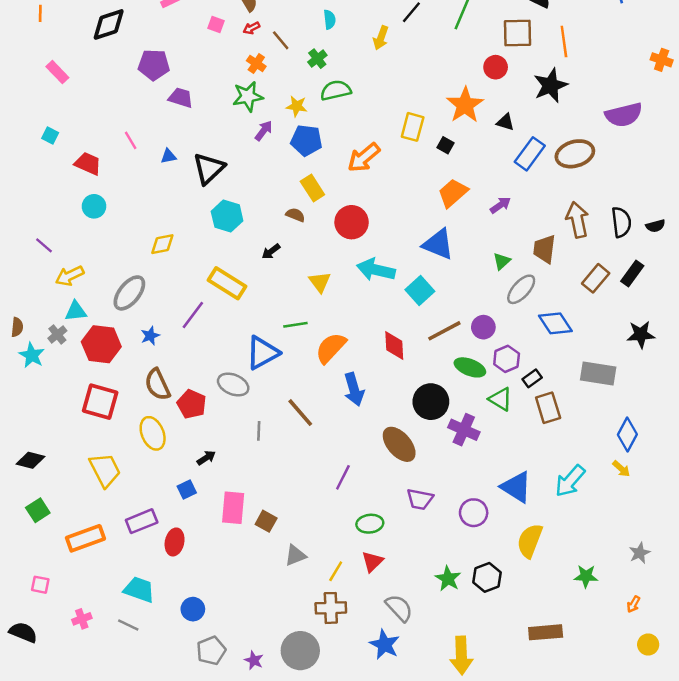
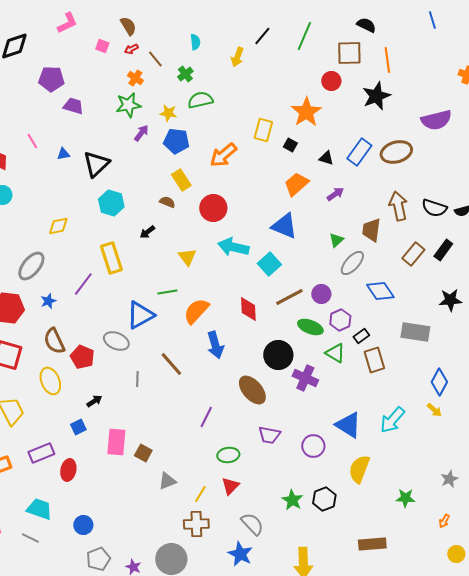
black triangle: (505, 122) -> (326, 158), moved
black semicircle: (621, 222) -> (434, 208), turned 115
yellow rectangle: (227, 283) -> (111, 258), turned 40

